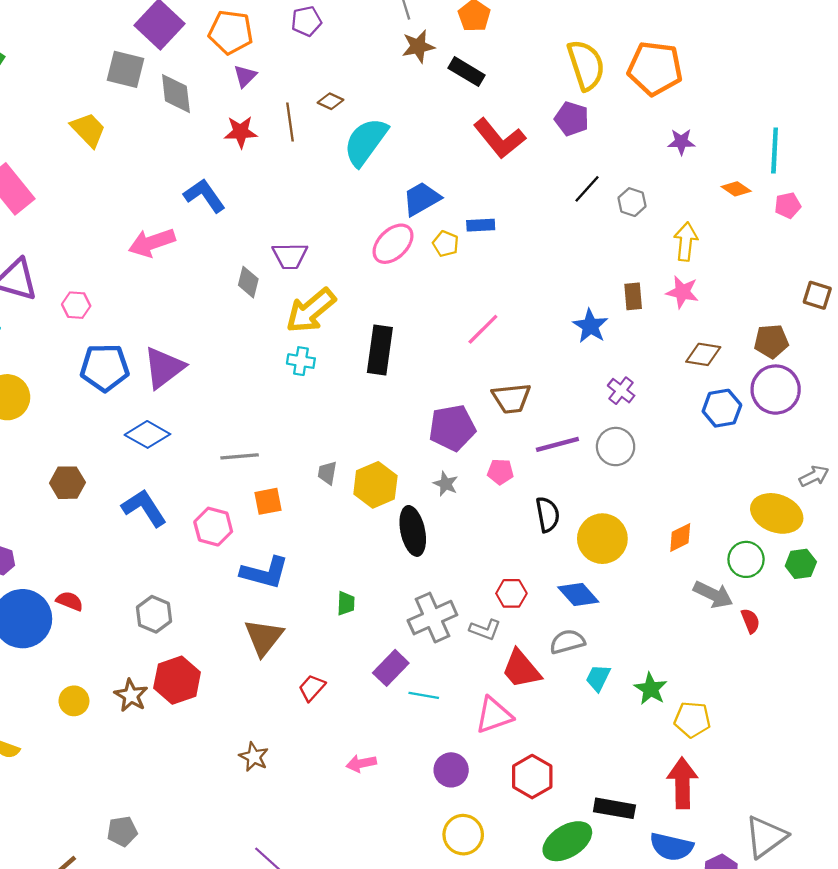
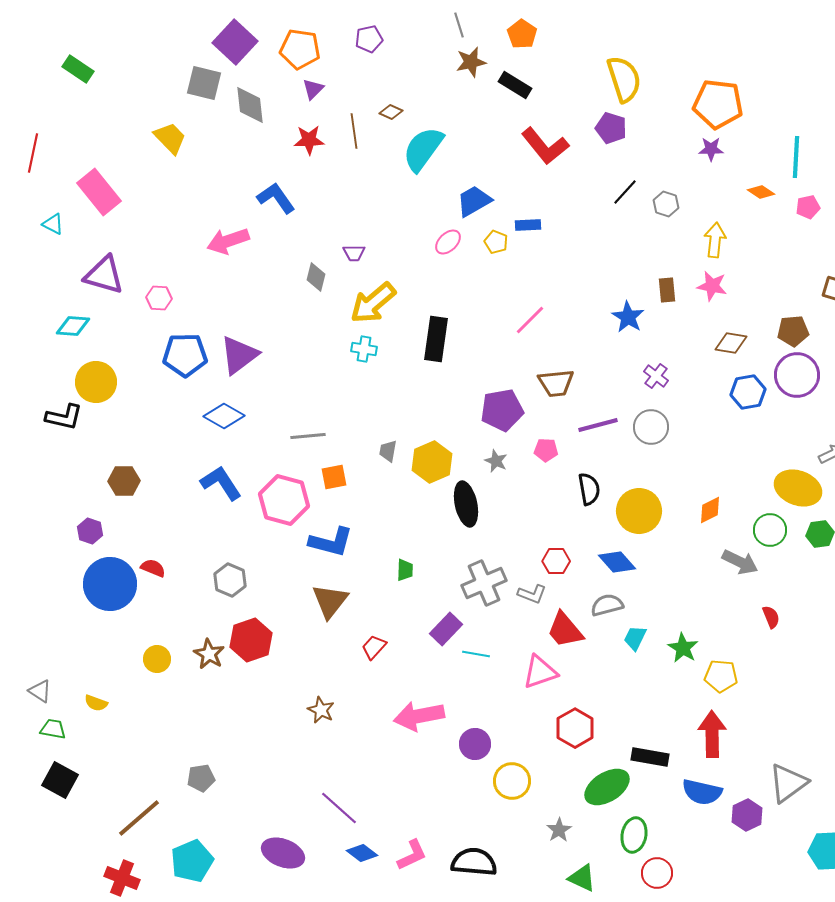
orange pentagon: (655, 68) -> (718, 104), moved
pink ellipse: (393, 244) -> (448, 242), size x0.7
purple trapezoid: (290, 256) -> (354, 253), size x0.7
brown hexagon: (67, 483) -> (124, 481), moved
pink hexagon: (213, 527) -> (284, 500), size x1.4
red semicircle: (750, 621) -> (771, 617), moved
pink arrow: (361, 763) -> (419, 716), size x1.8
purple circle: (451, 770) -> (475, 744), moved

